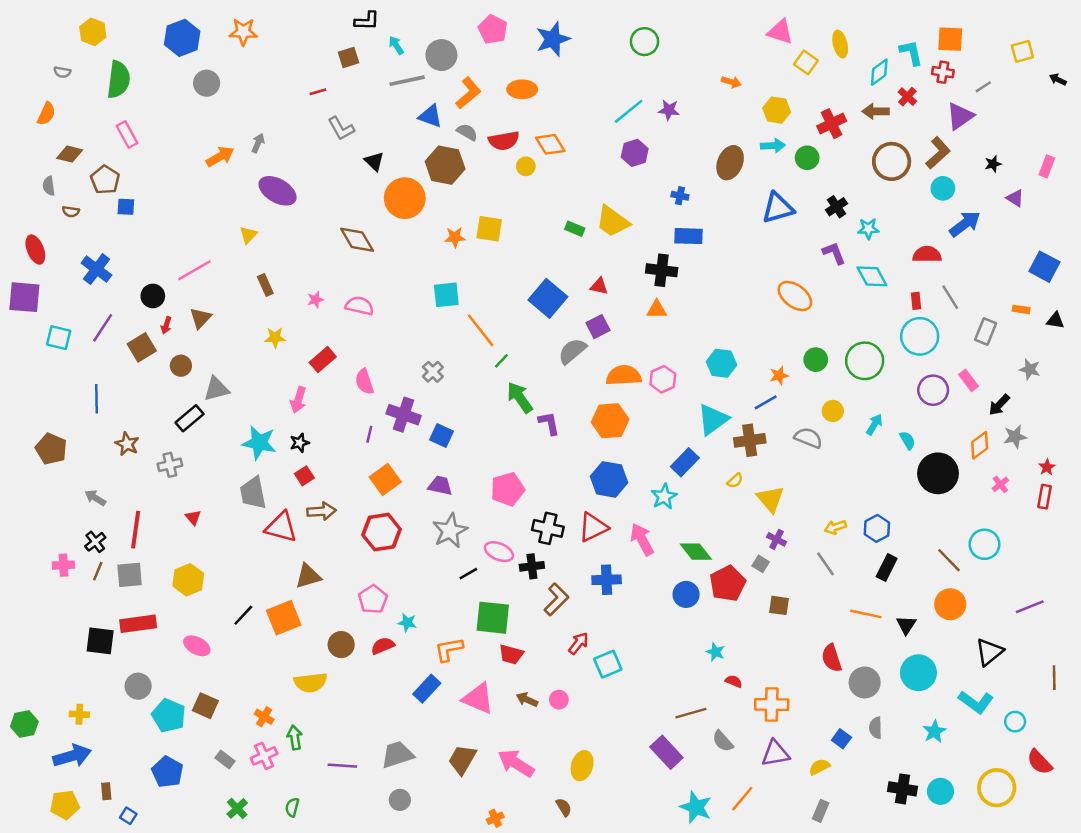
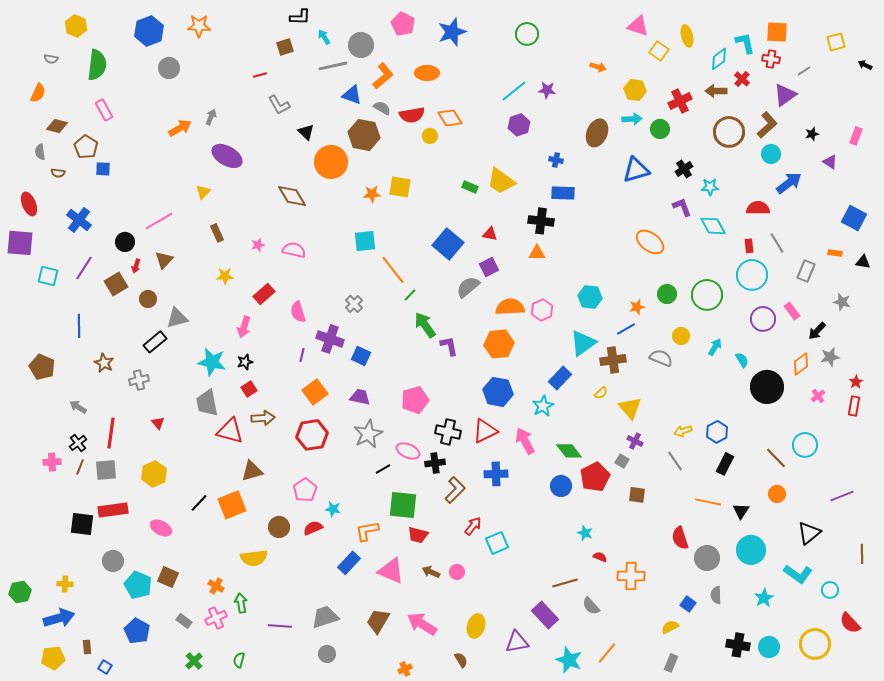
orange circle: (950, 604) -> (777, 494), size x0.7
purple triangle: (775, 753) -> (517, 642), moved

